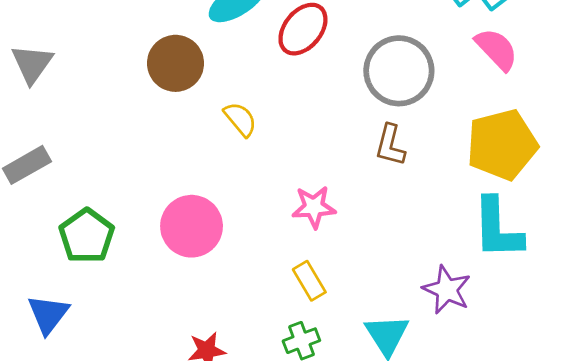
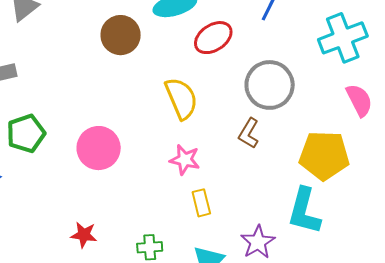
pink semicircle: (496, 49) -> (359, 100), moved
yellow semicircle: (240, 119) -> (181, 98), moved, size x1.6
yellow rectangle: (309, 281) -> (201, 203), moved

